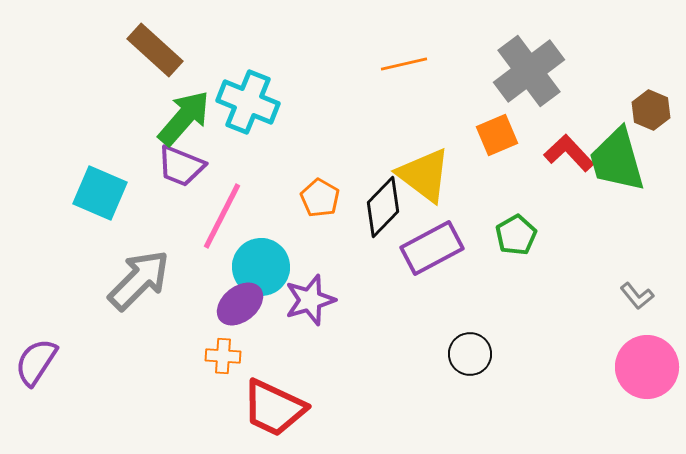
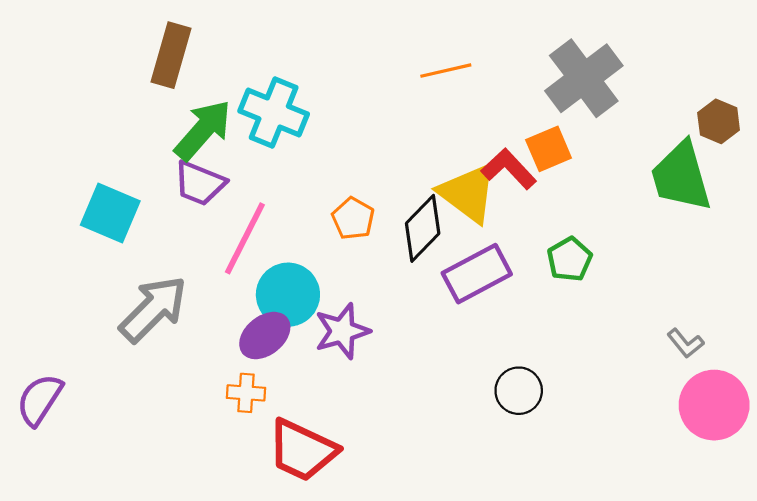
brown rectangle: (155, 50) -> (171, 55), turned 64
red L-shape: (569, 153) -> (509, 169), moved
gray L-shape: (637, 296) -> (685, 343), moved

